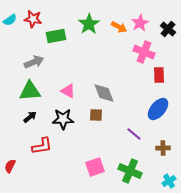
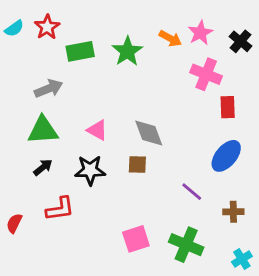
red star: (33, 19) -> (47, 27), turned 30
green star: (89, 24) -> (127, 51), moved
red semicircle: (10, 166) -> (14, 223), moved

